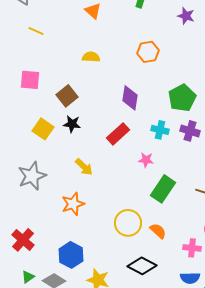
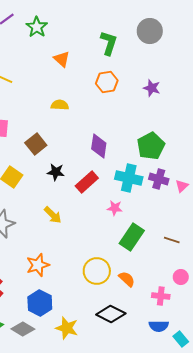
purple star: (186, 16) -> (152, 88), moved
orange hexagon: (148, 52) -> (107, 82), moved
black star: (72, 124) -> (56, 172), moved
cyan cross: (160, 130) -> (129, 178), size x1.5
orange star: (73, 204) -> (38, 265), moved

